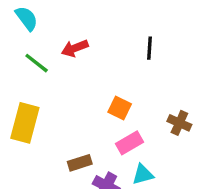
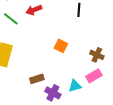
pink rectangle: (130, 143) -> (94, 76), moved

